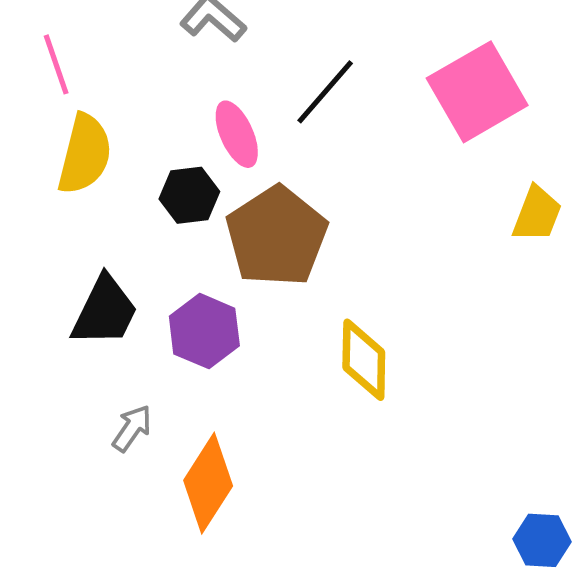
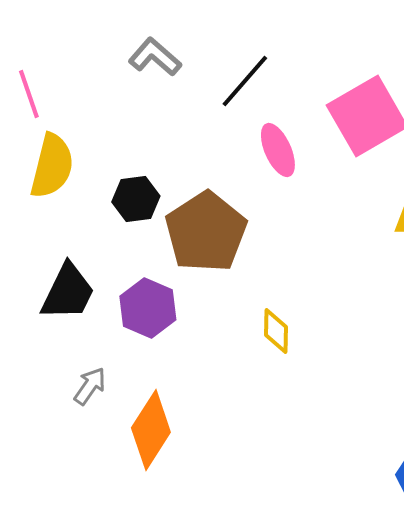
black line: (325, 92) -> (245, 81), moved
pink ellipse: (237, 134) -> (278, 150), moved
yellow diamond: (364, 360) -> (276, 331), size x0.7

